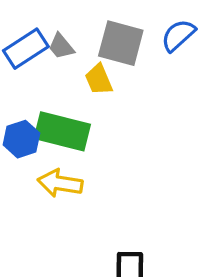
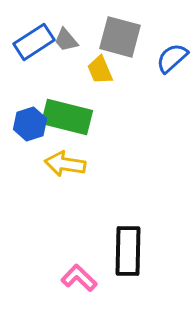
blue semicircle: (178, 35) -> (172, 58), moved

